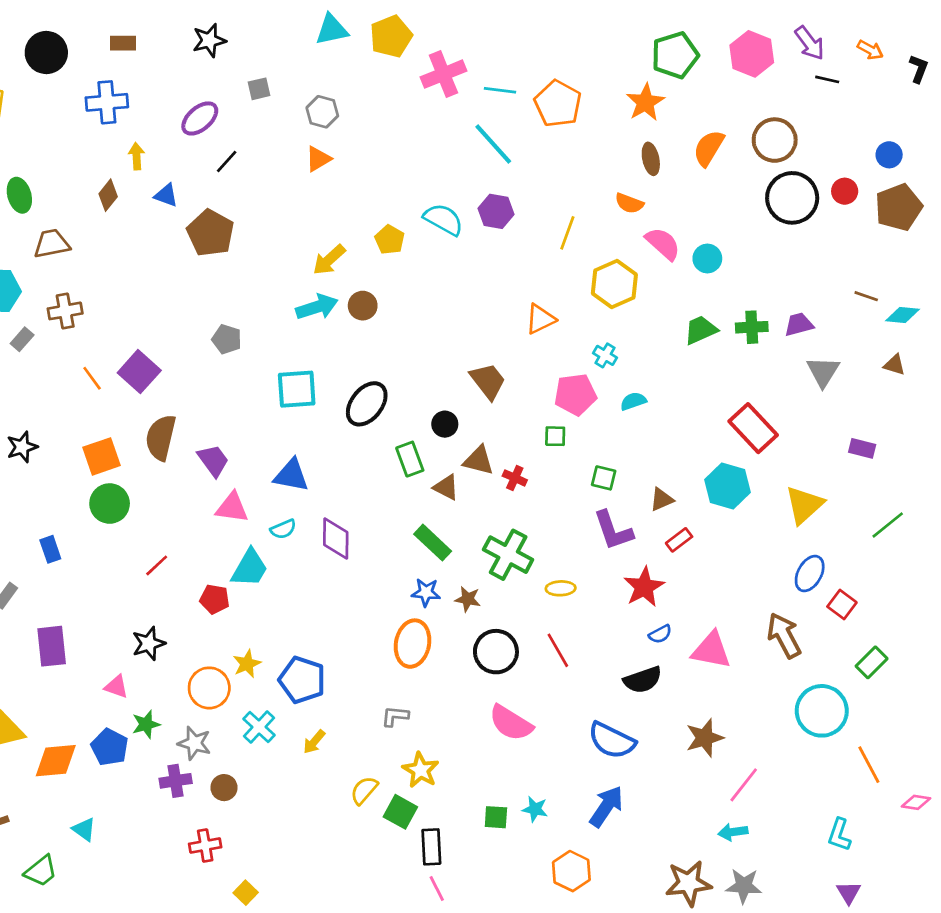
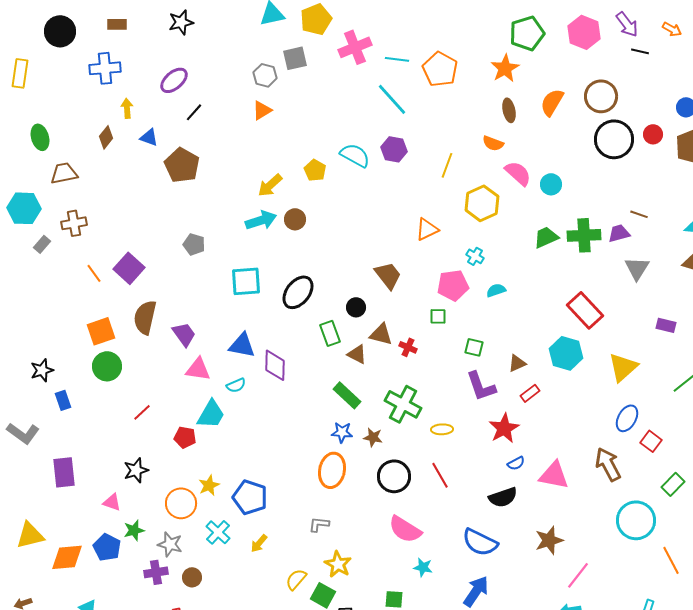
gray square: (259, 89) -> (295, 58), moved, size x1.4
brown line: (866, 296) -> (639, 214), moved
green cross: (752, 327) -> (584, 235), size x1.4
black star: (22, 447) -> (42, 370), moved
purple diamond: (336, 539) -> (275, 365), moved
cyan star: (535, 809) -> (423, 567), moved

